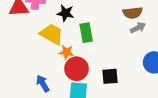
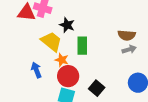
black square: (110, 76) -> (97, 88), turned 35
blue arrow: (43, 83) -> (36, 70), moved

